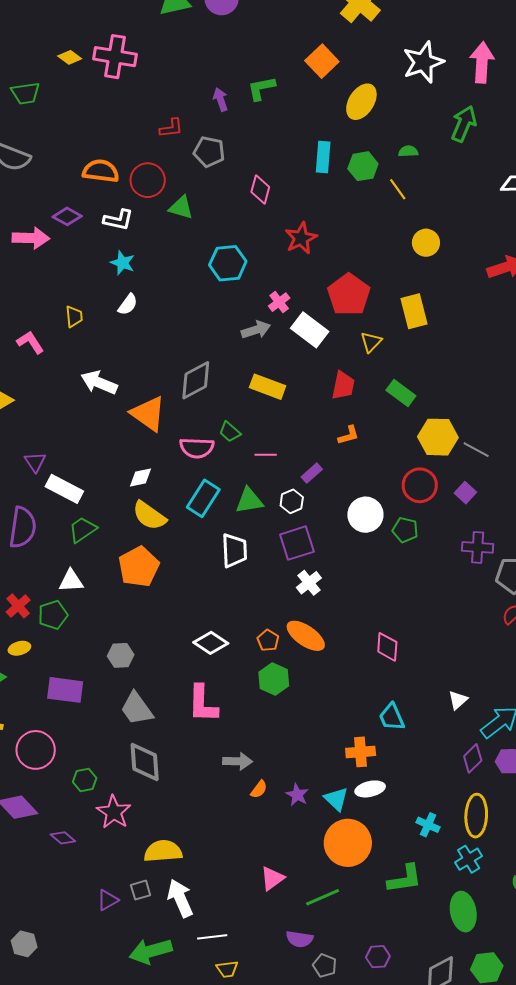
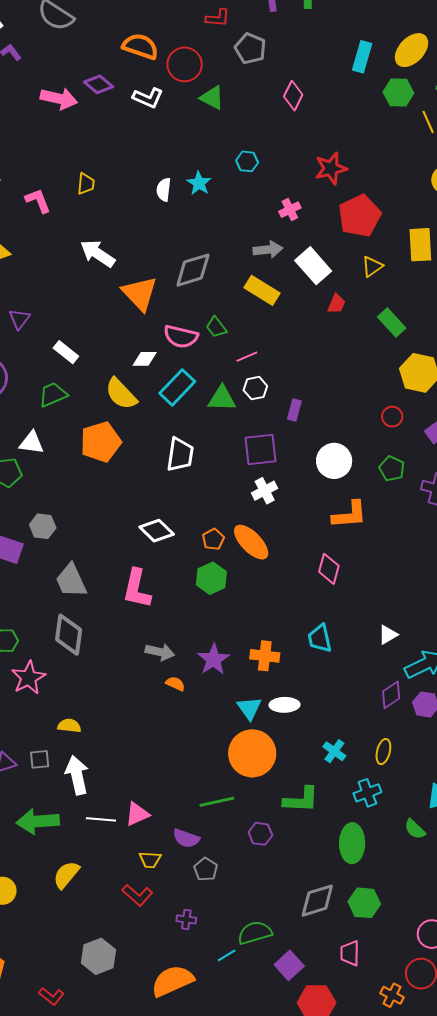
yellow ellipse: (361, 102) -> (411, 50), moved
cyan rectangle: (323, 157) -> (362, 57), moved
red star: (301, 238) -> (331, 168), moved
cyan star: (123, 263) -> (199, 183), moved
cyan hexagon: (228, 263) -> (247, 161), size x0.6
white semicircle: (128, 304) -> (164, 190), moved, turned 140
gray arrow: (256, 330) -> (268, 250), moved
white rectangle: (310, 330) -> (313, 266), moved
red trapezoid: (343, 386) -> (336, 304), size x0.7
orange L-shape: (349, 435) -> (350, 515), moved, size x1.6
pink line: (266, 455) -> (247, 357), turned -35
purple rectangle: (312, 473) -> (294, 410), moved, turned -45
white diamond: (141, 477) -> (145, 359), moved
red circle: (420, 485) -> (392, 417), size x0.6
white rectangle: (64, 489) -> (66, 352), moved, size x0.7
white hexagon: (292, 501) -> (255, 388), moved
white circle: (365, 515) -> (334, 461), moved
green pentagon: (405, 530) -> (392, 469), moved
white trapezoid: (234, 550) -> (180, 455), moved
gray hexagon: (121, 655) -> (43, 526), moved
orange cross: (361, 752) -> (265, 656), moved
orange semicircle: (259, 789) -> (175, 684), turned -114
purple star: (297, 795) -> (214, 659), moved, size x1.4
yellow ellipse: (476, 816) -> (383, 752), size x0.6
yellow semicircle: (163, 851) -> (69, 726), size x0.6
pink triangle: (272, 878) -> (137, 814), moved
purple hexagon: (378, 957) -> (260, 834), moved
yellow trapezoid: (227, 969) -> (150, 860), moved

